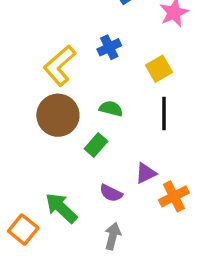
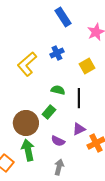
black line: (164, 114) -> (79, 98), moved
brown circle: (58, 115) -> (26, 123), moved
green arrow: (61, 208) -> (28, 150), turned 35

